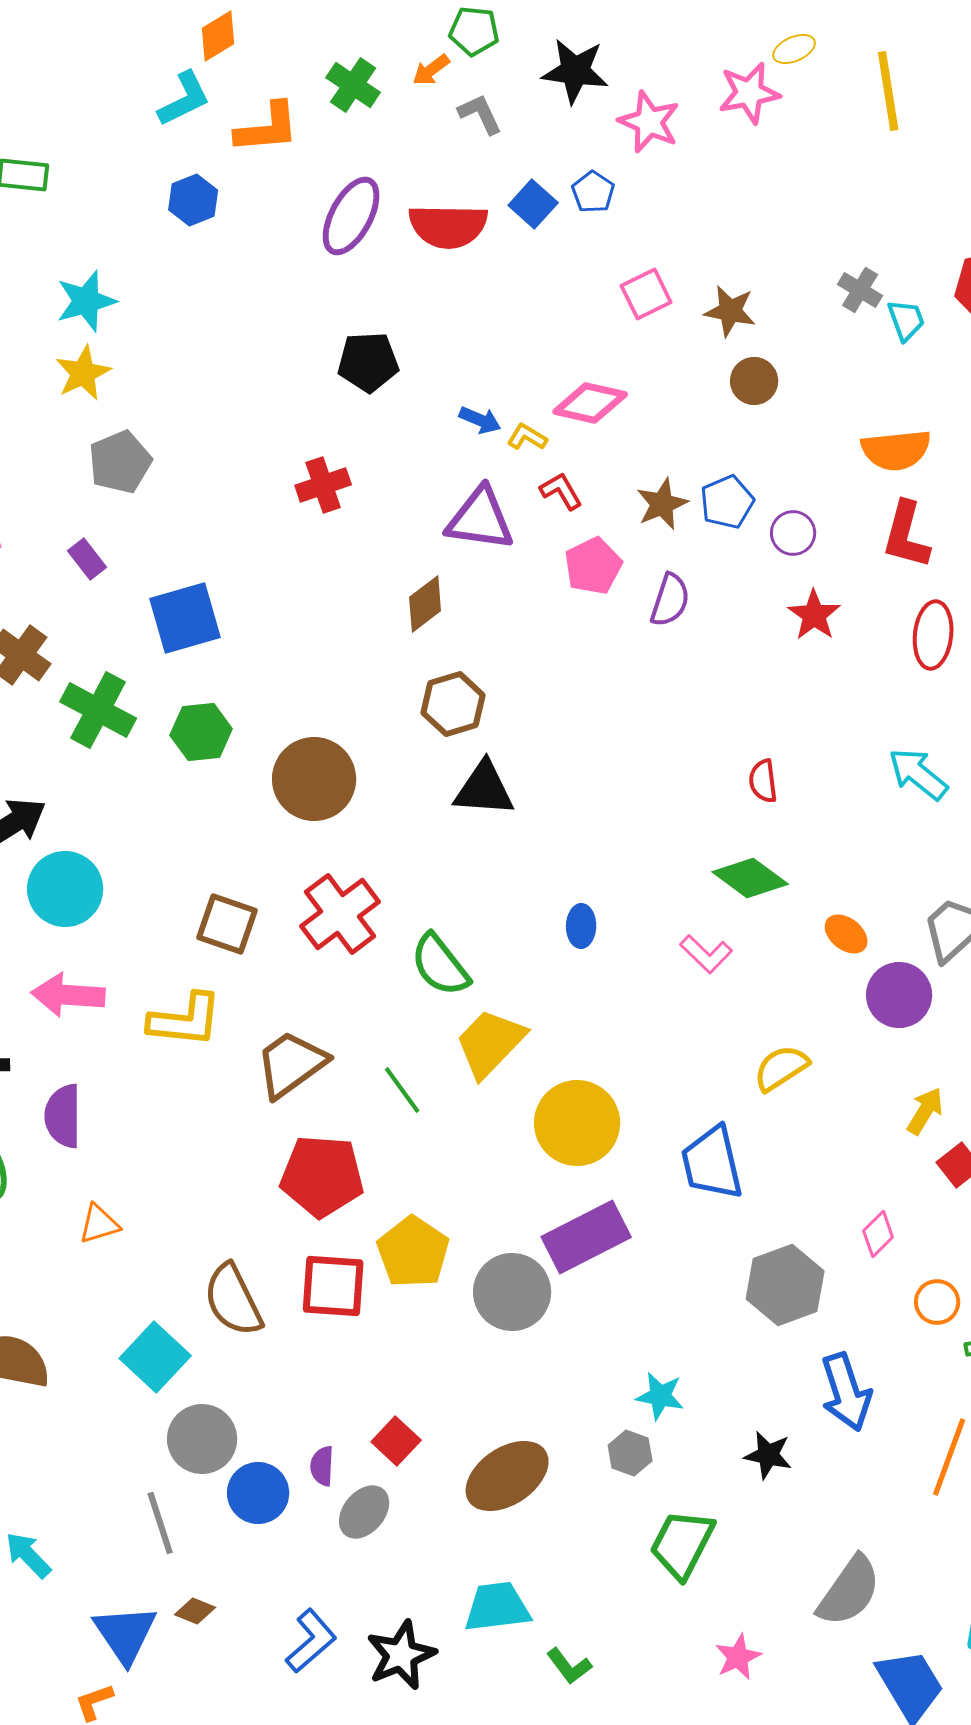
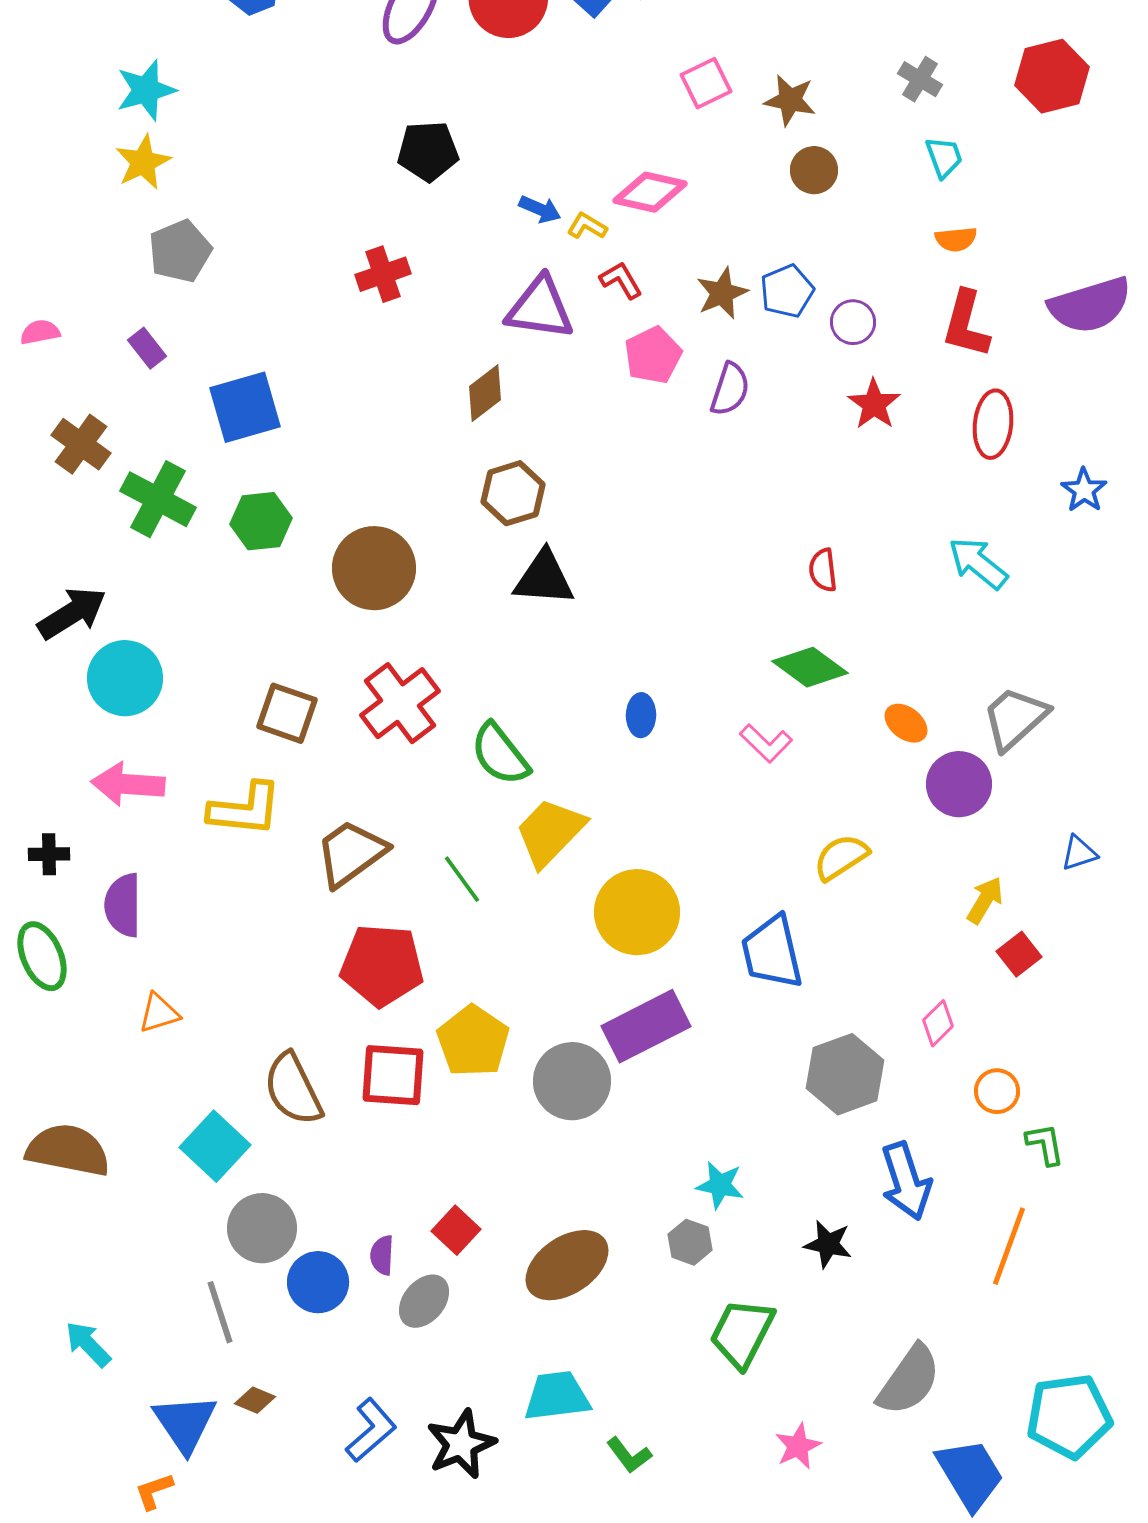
cyan trapezoid: (906, 320) -> (944, 157), moved
orange semicircle: (896, 450) -> (956, 239), size x0.6

